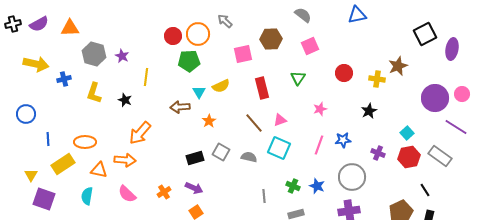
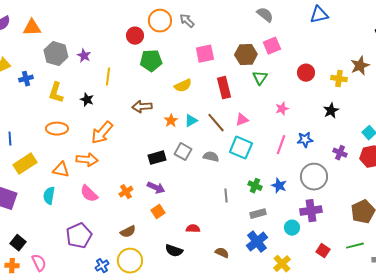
orange circle: (198, 34) -> (160, 21), moved
brown hexagon: (271, 39) -> (246, 55), moved
cyan triangle: (199, 92) -> (191, 121), moved, turned 32
orange ellipse: (85, 142) -> (57, 129), moved

